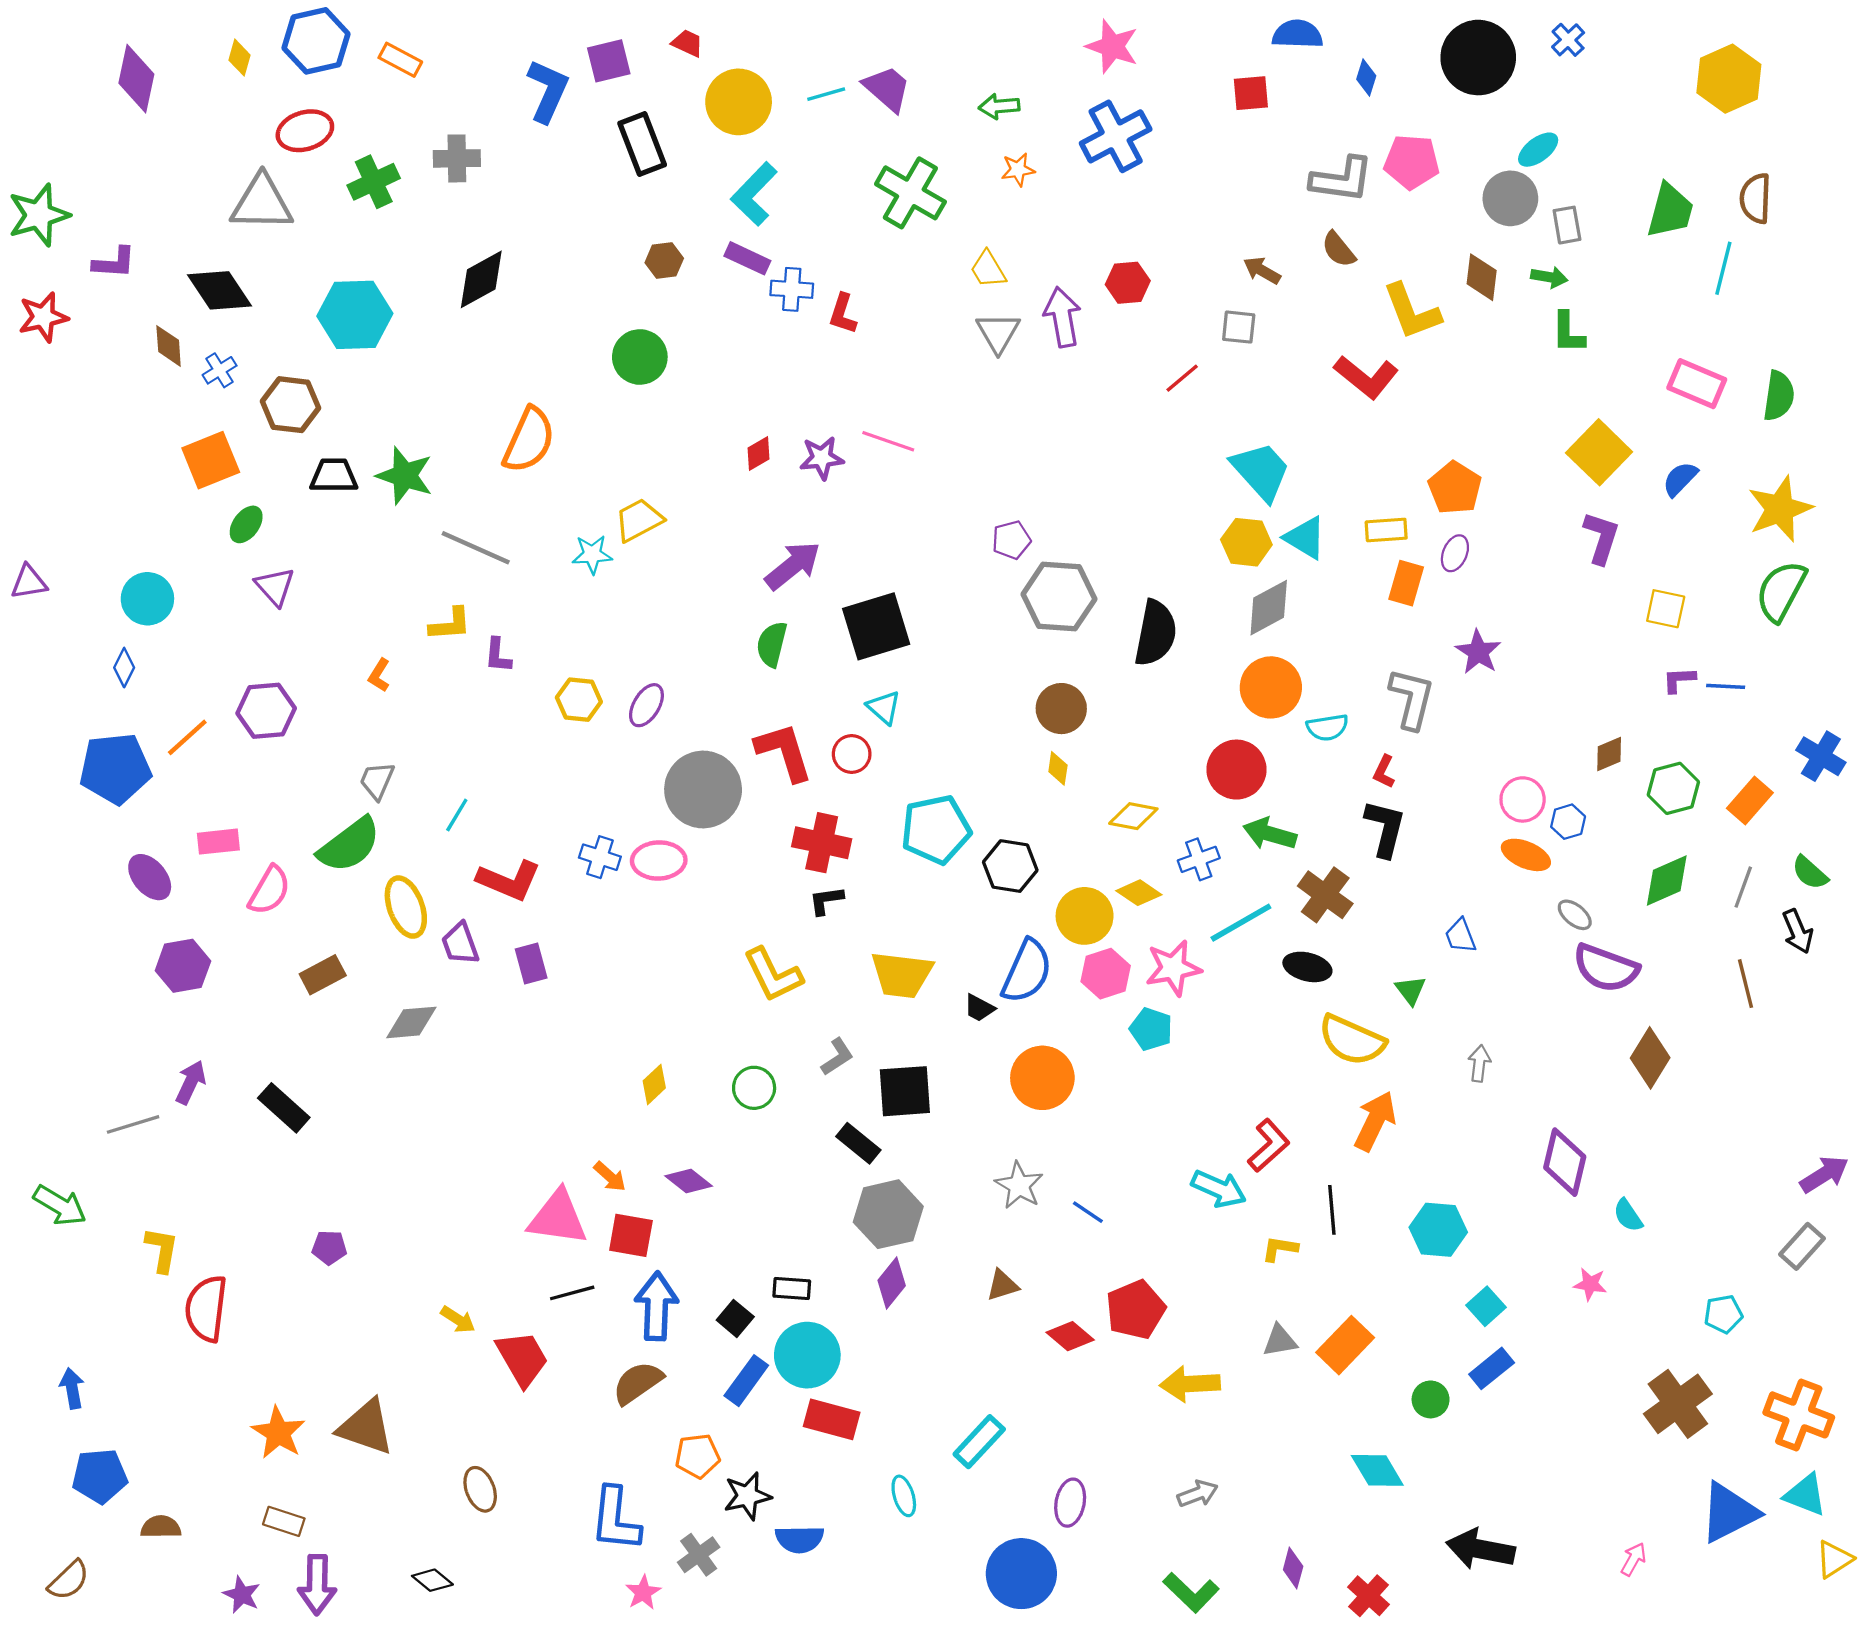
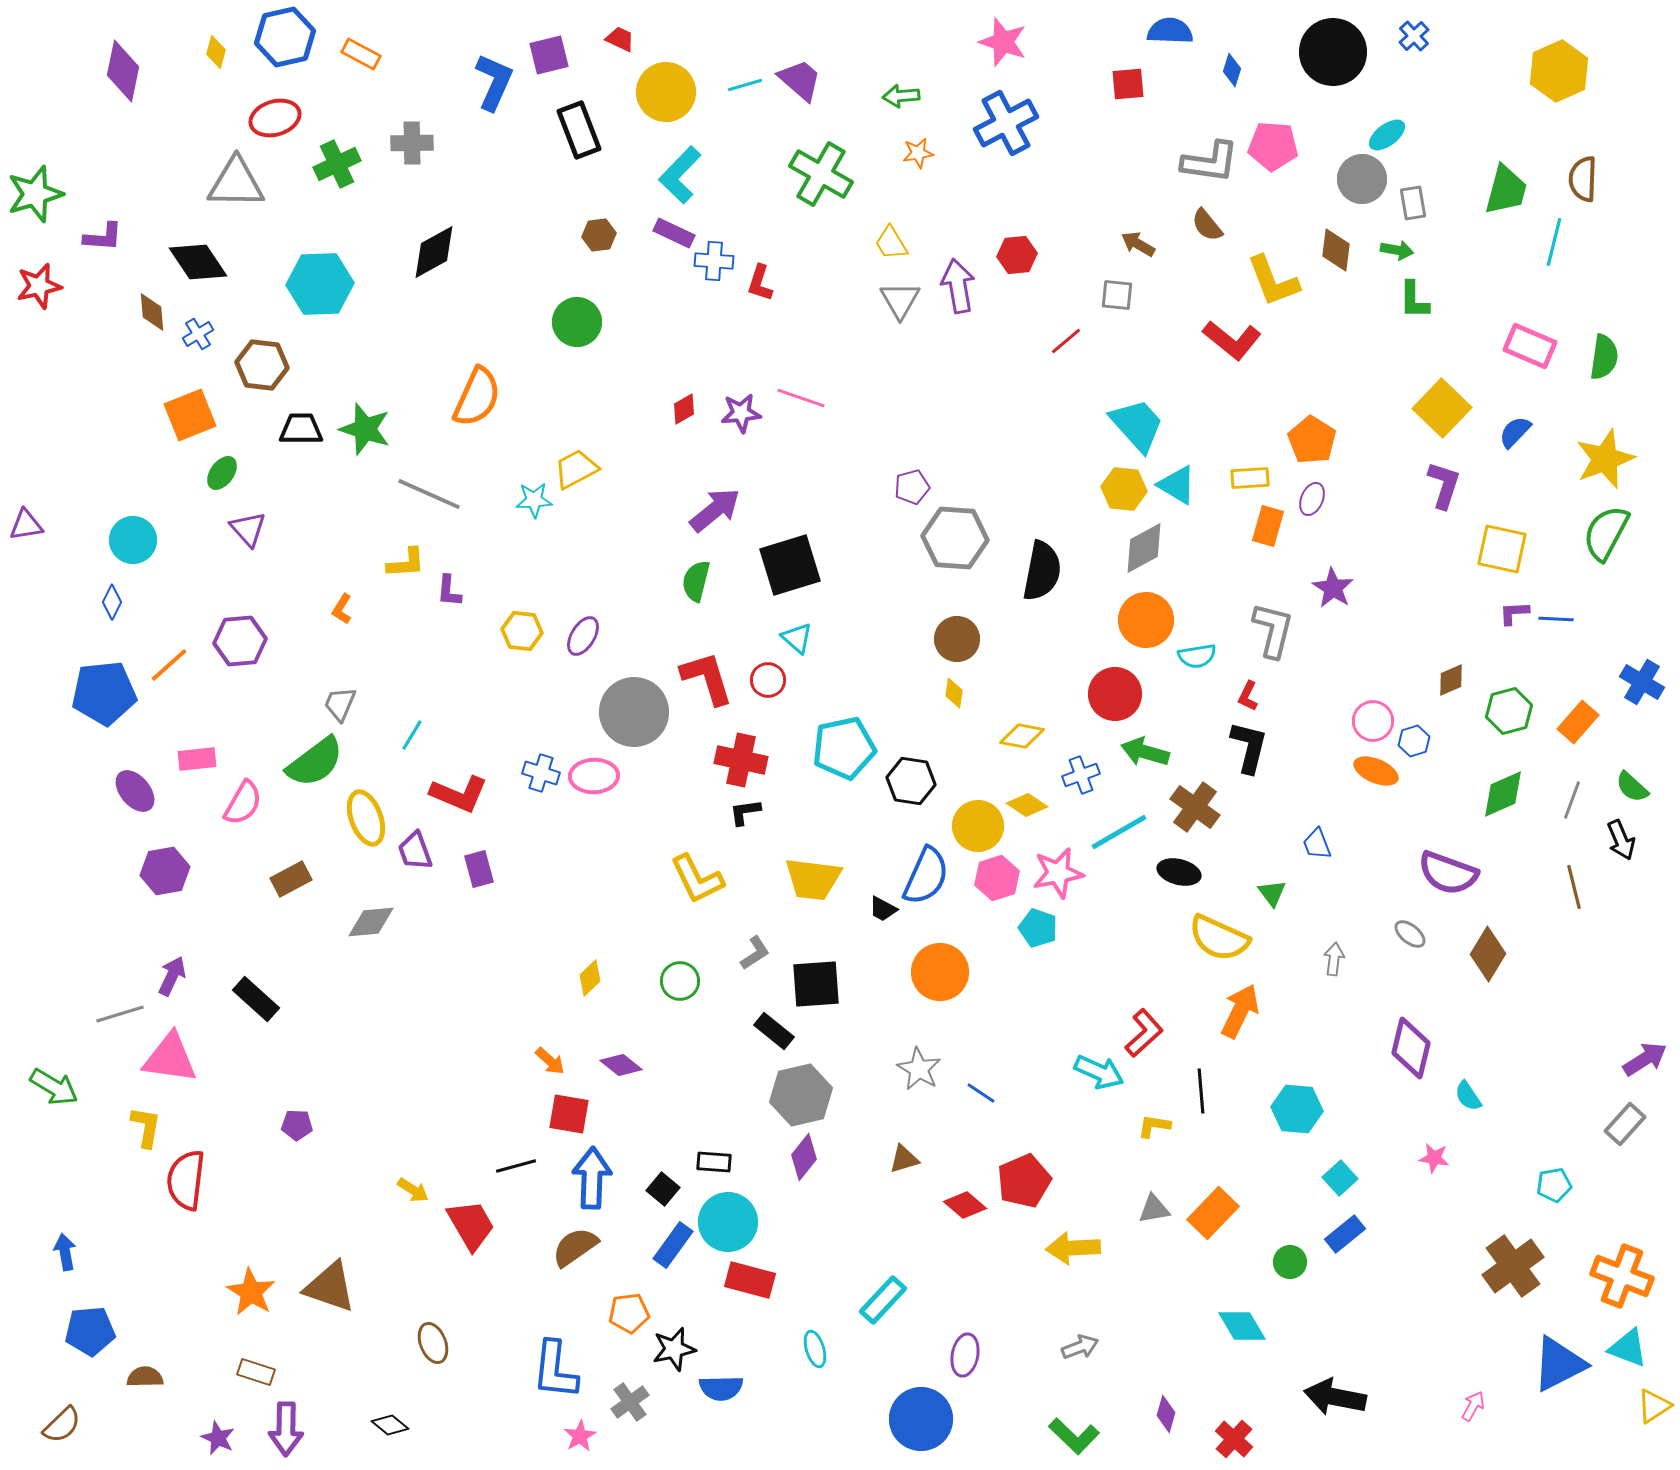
yellow square: (1666, 609) -> (1502, 549), size x1.4
gray ellipse: (1575, 915) -> (1410, 934), moved
pink triangle: (558, 1218) -> (170, 1058), moved

